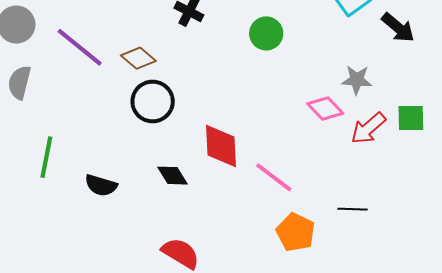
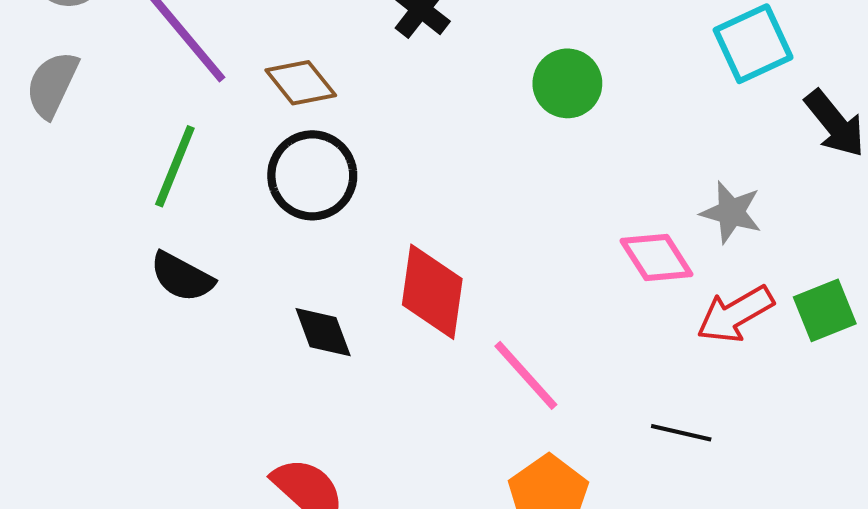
green square: (411, 118) -> (825, 310), turned -32
green line: (46, 157) -> (175, 166), moved
black semicircle: (101, 185) -> (182, 277), moved
black line: (353, 209) -> (681, 433), moved

